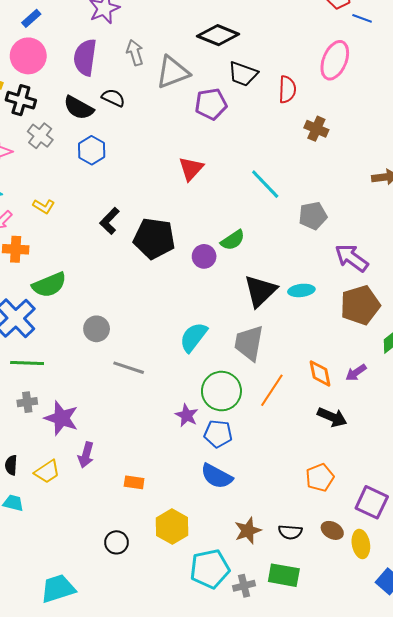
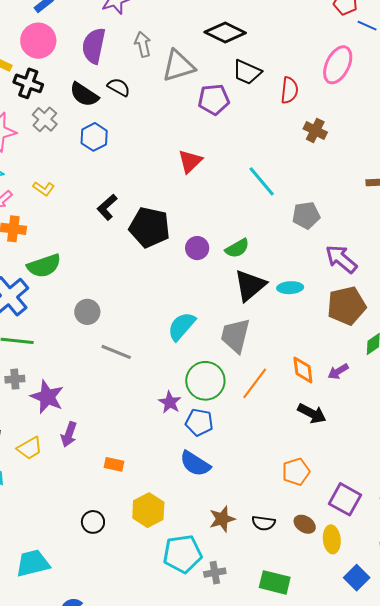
green semicircle: (233, 240) -> (237, 248), moved
green rectangle: (284, 575) -> (275, 582), moved

